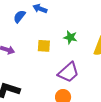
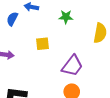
green star: (70, 37) -> (66, 17), moved

